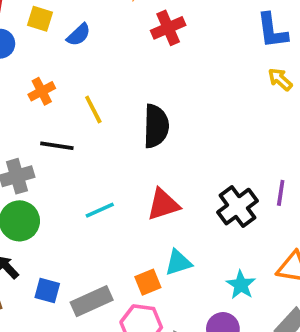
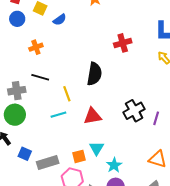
red cross: (168, 28) -> (123, 43), moved
yellow line: (93, 110) -> (67, 94), moved
black cross: (238, 207) -> (134, 111), moved
cyan triangle: (178, 263) -> (97, 148), turned -49
cyan star: (241, 285) -> (114, 165), moved

